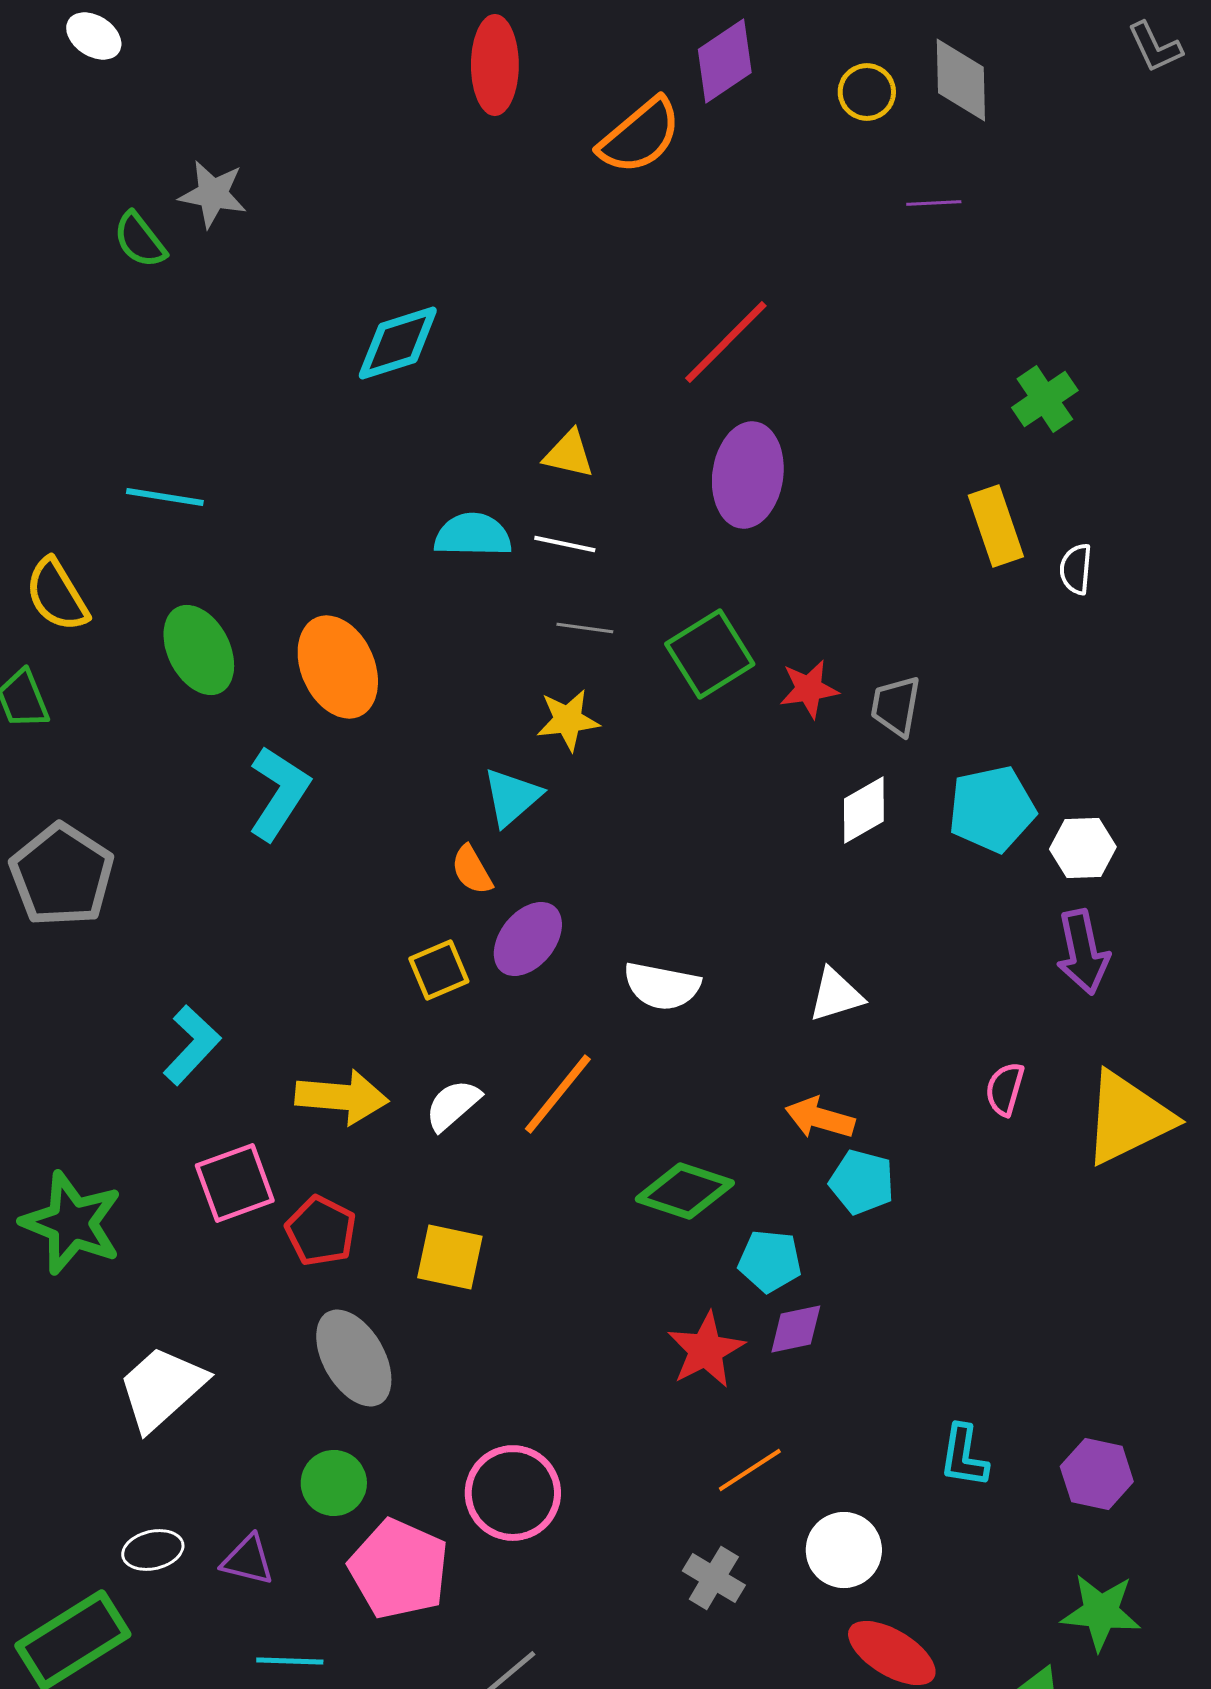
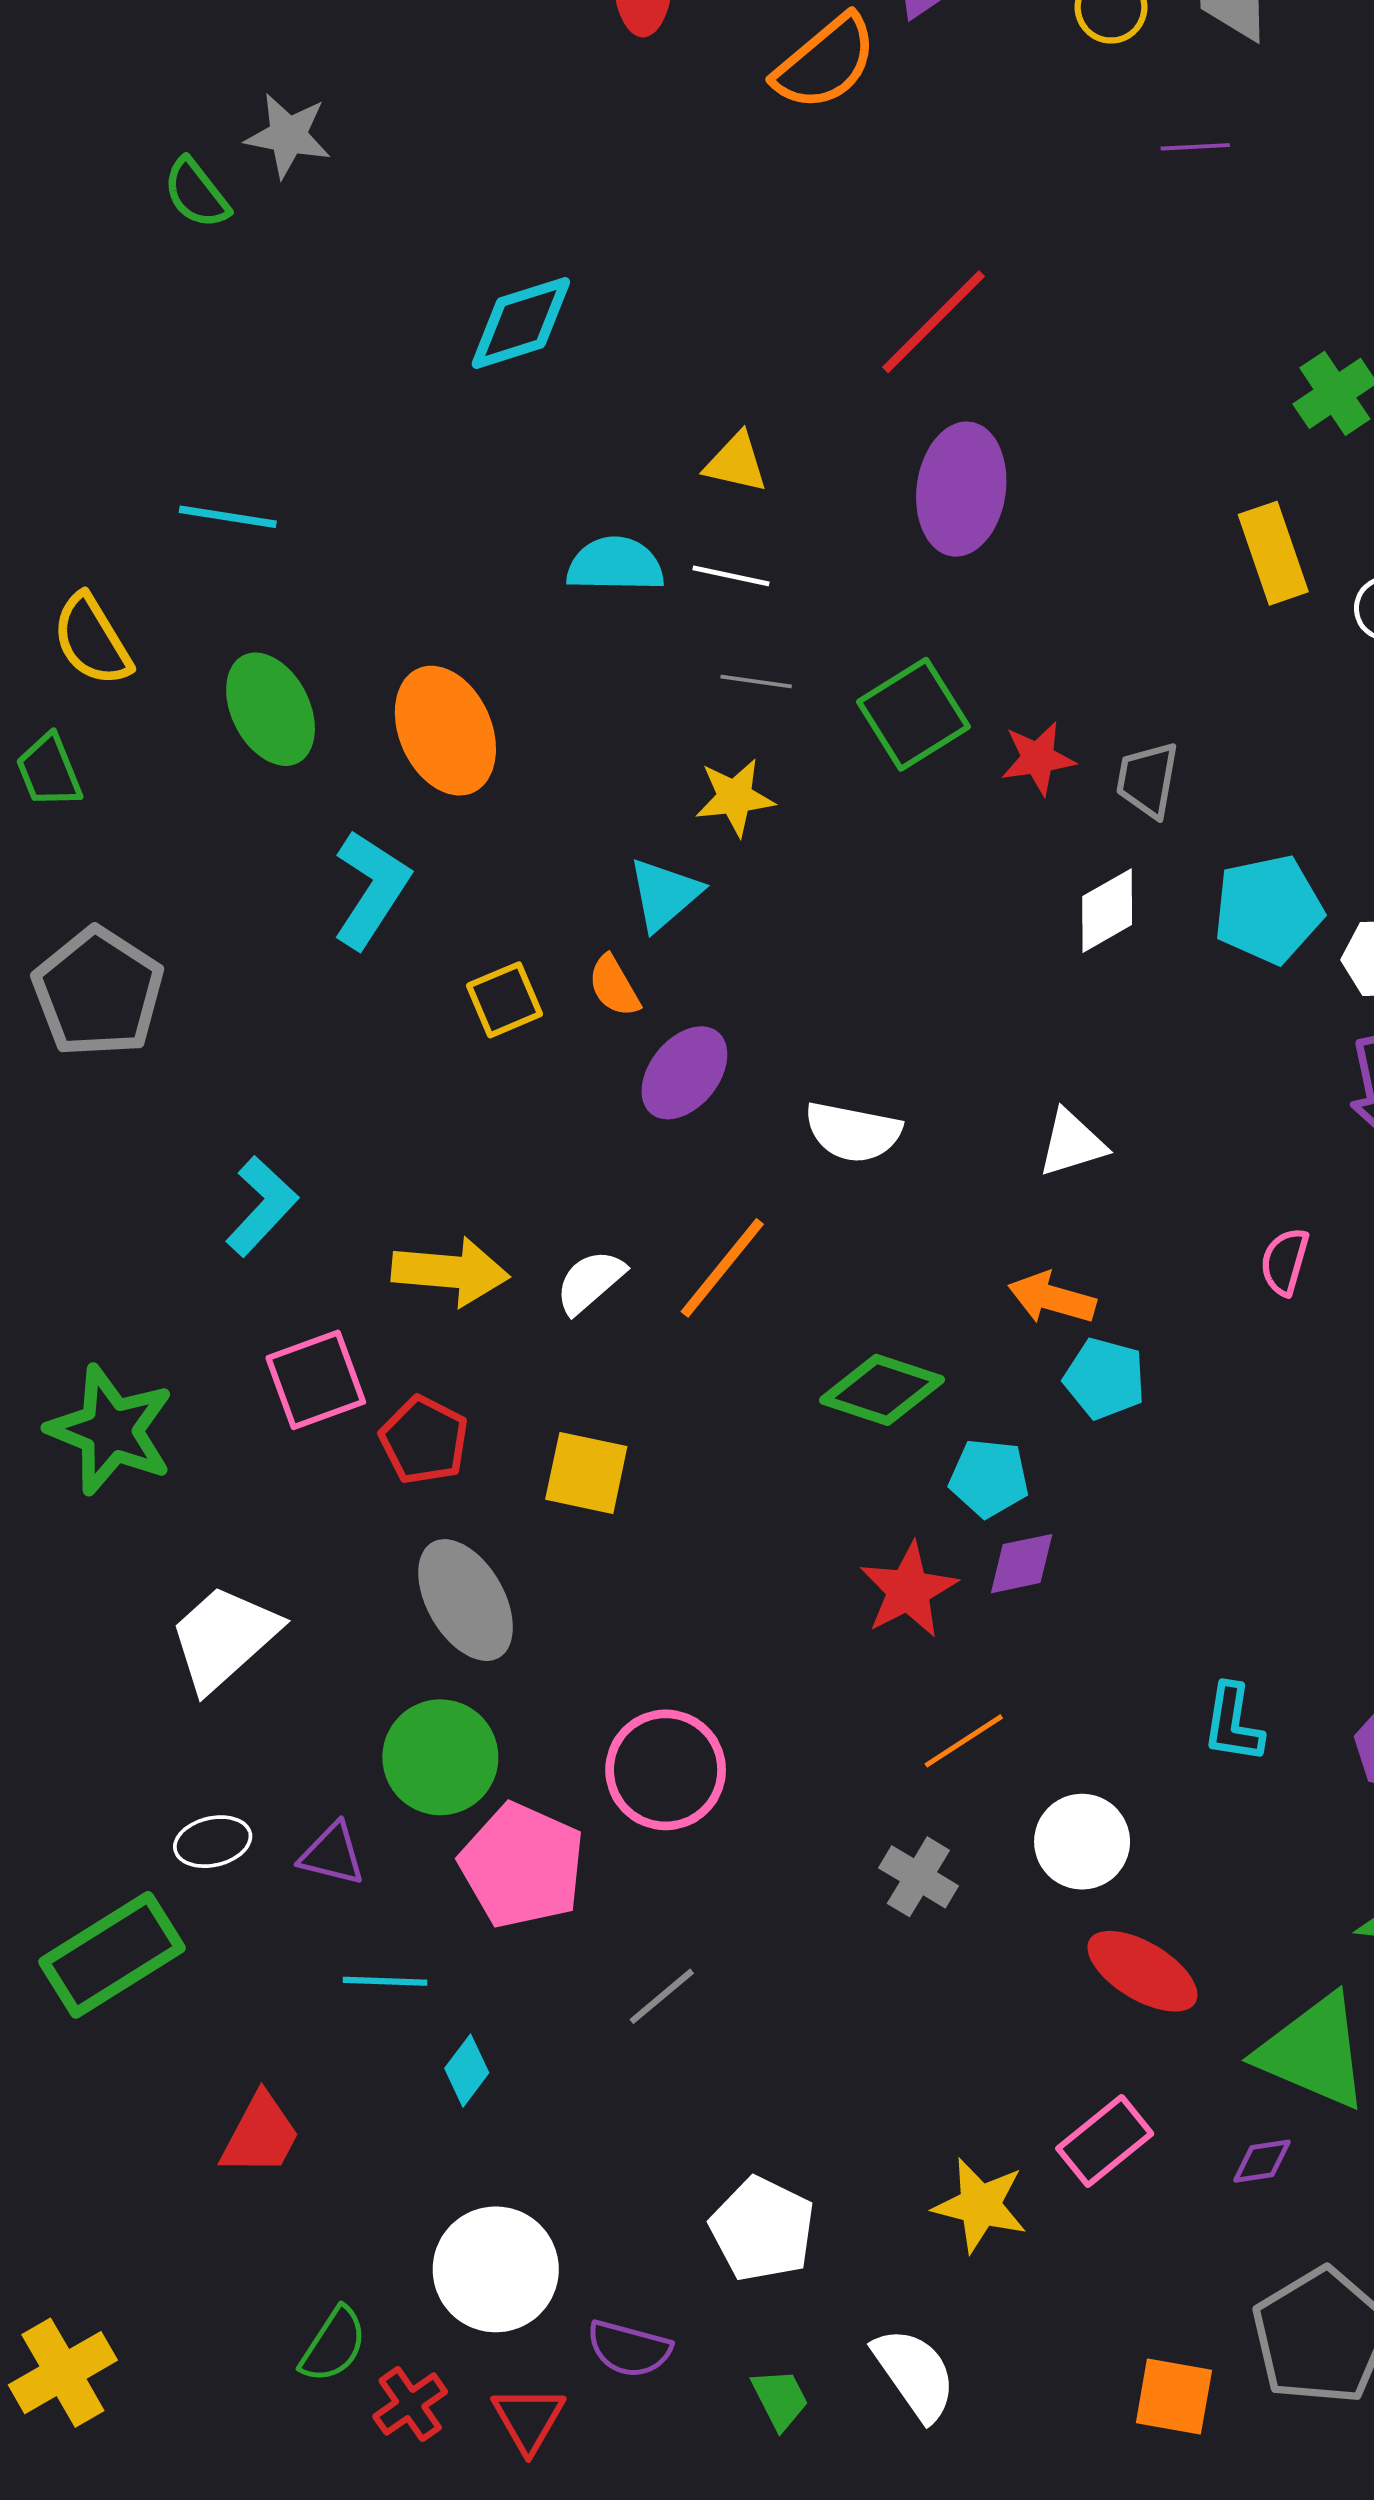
yellow square: (439, 970) -> (505, 1000), moved
green circle: (334, 1483) -> (440, 1757), size x1.4

